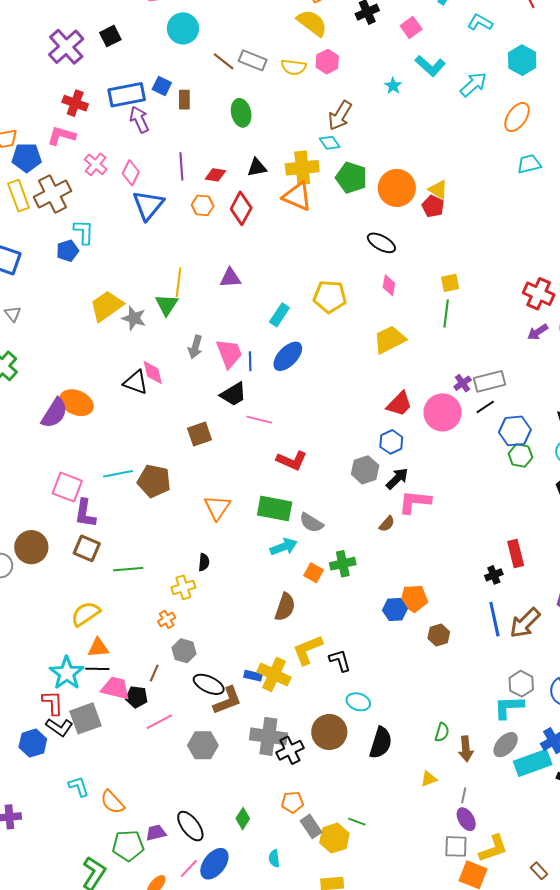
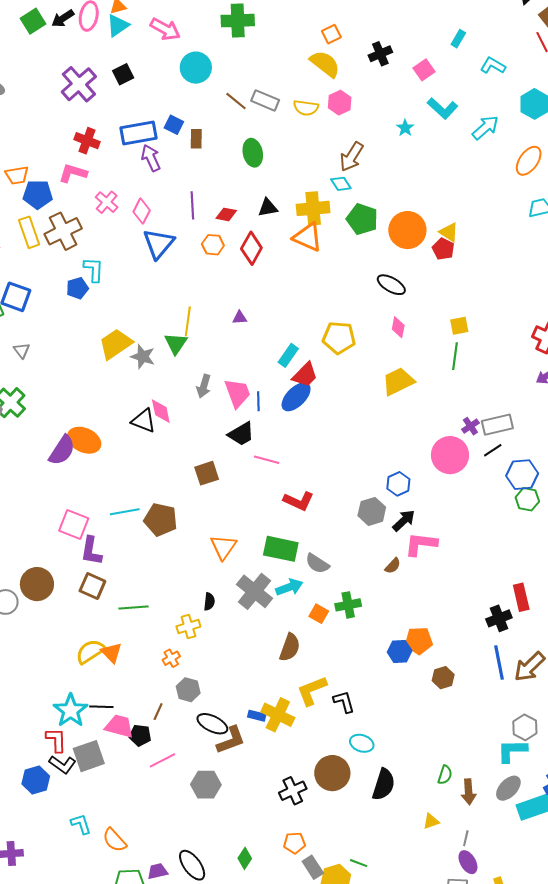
purple triangle: (230, 278) -> (240, 318), size x0.7
red trapezoid: (399, 404) -> (305, 375), moved
black cross: (494, 575) -> (499, 618), size x1.4
orange triangle: (98, 648) -> (111, 653), moved, turned 50
gray cross: (268, 736) -> (255, 591), moved, turned 30

